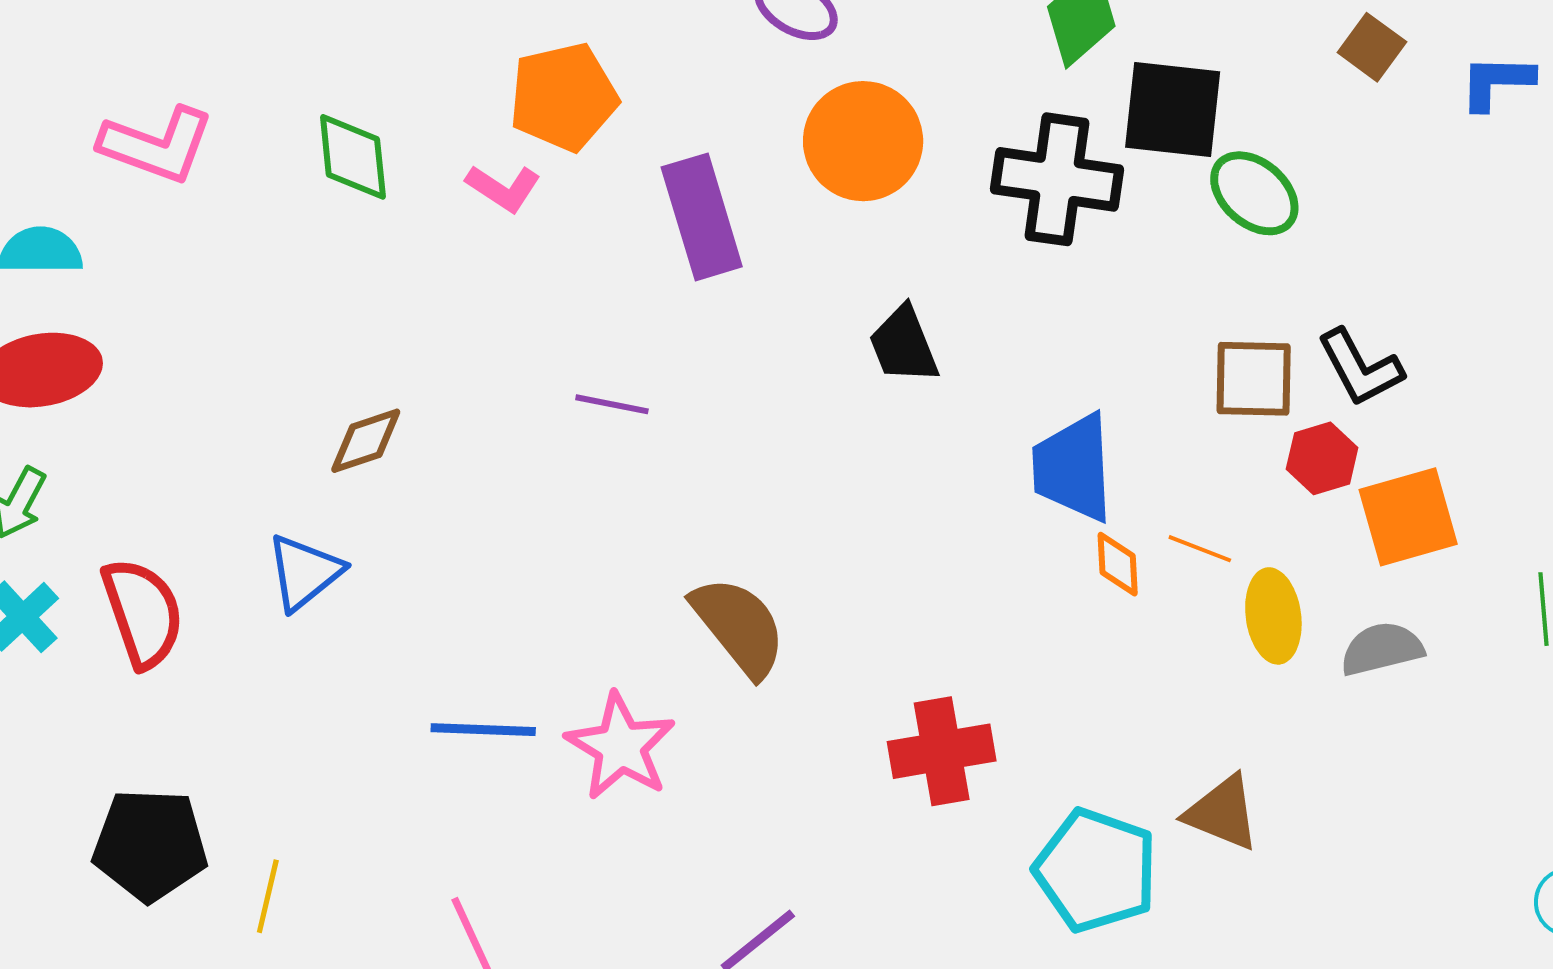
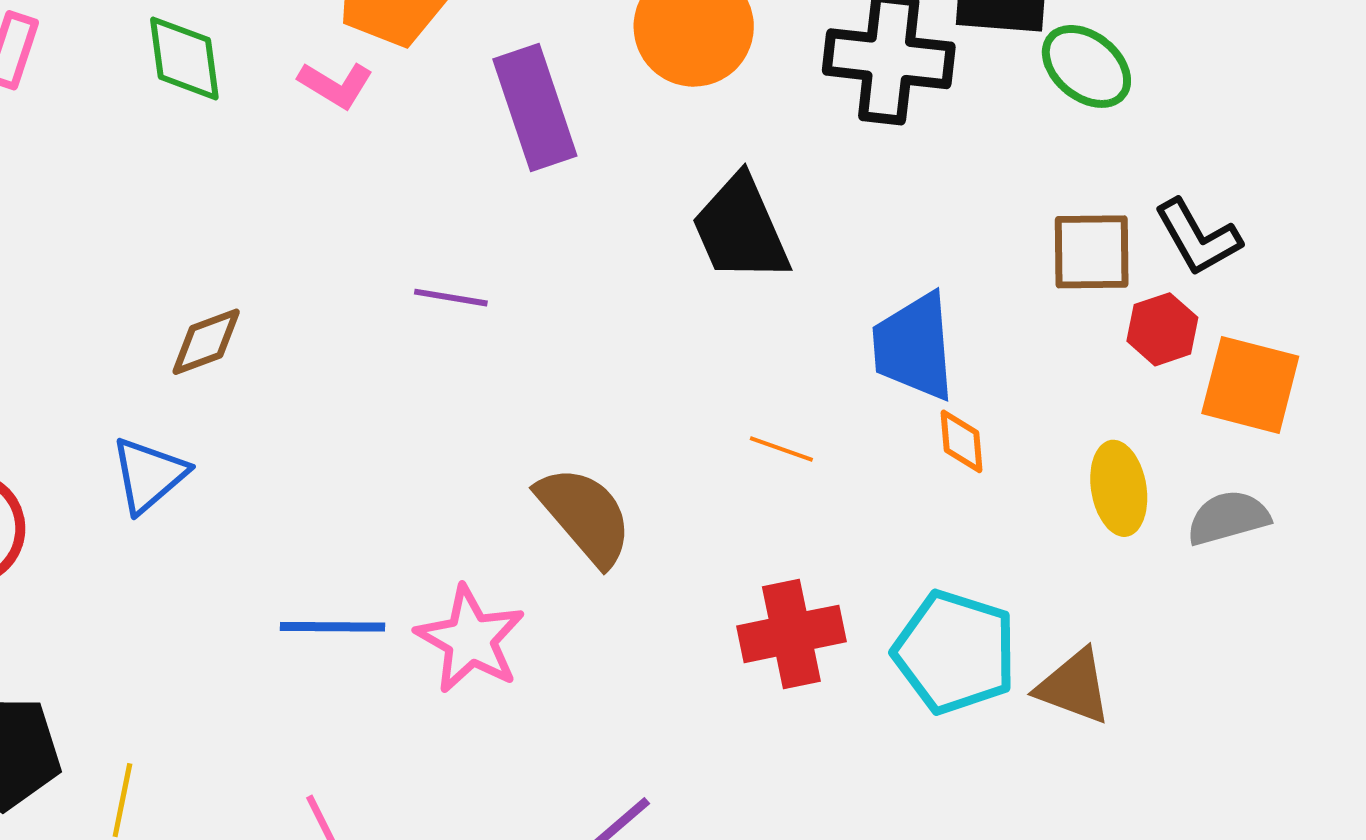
black trapezoid: (904, 345) -> (741, 229), size x1.4
orange square: (1408, 517) -> (1250, 385), turned 32
orange line: (1200, 549) -> (781, 449), moved
cyan pentagon: (1096, 870) -> (955, 652), moved

